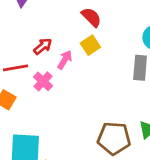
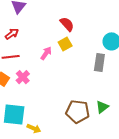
red arrow: (43, 46) -> (12, 34), moved
pink cross: (43, 81) -> (23, 77), moved

